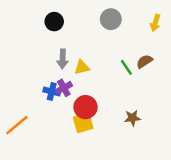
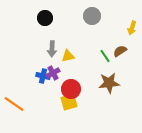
yellow arrow: (155, 23) -> (132, 28), moved
brown star: (132, 118) -> (109, 83), moved, size x1.5
orange line: (17, 125) -> (14, 104), turned 75

